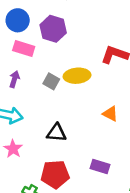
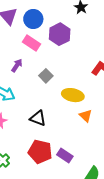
yellow ellipse: (77, 76) -> (73, 95), moved
red pentagon: (55, 174) -> (40, 152), moved

